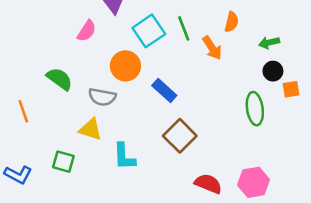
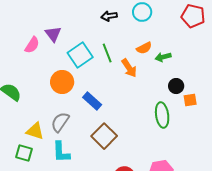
orange semicircle: (232, 22) -> (144, 48), turned 49
pink semicircle: (87, 31) -> (32, 45), moved
green arrow: (269, 43) -> (163, 57), moved
gray semicircle: (102, 97) -> (60, 122), moved, turned 115
green square: (63, 162) -> (24, 153), moved

